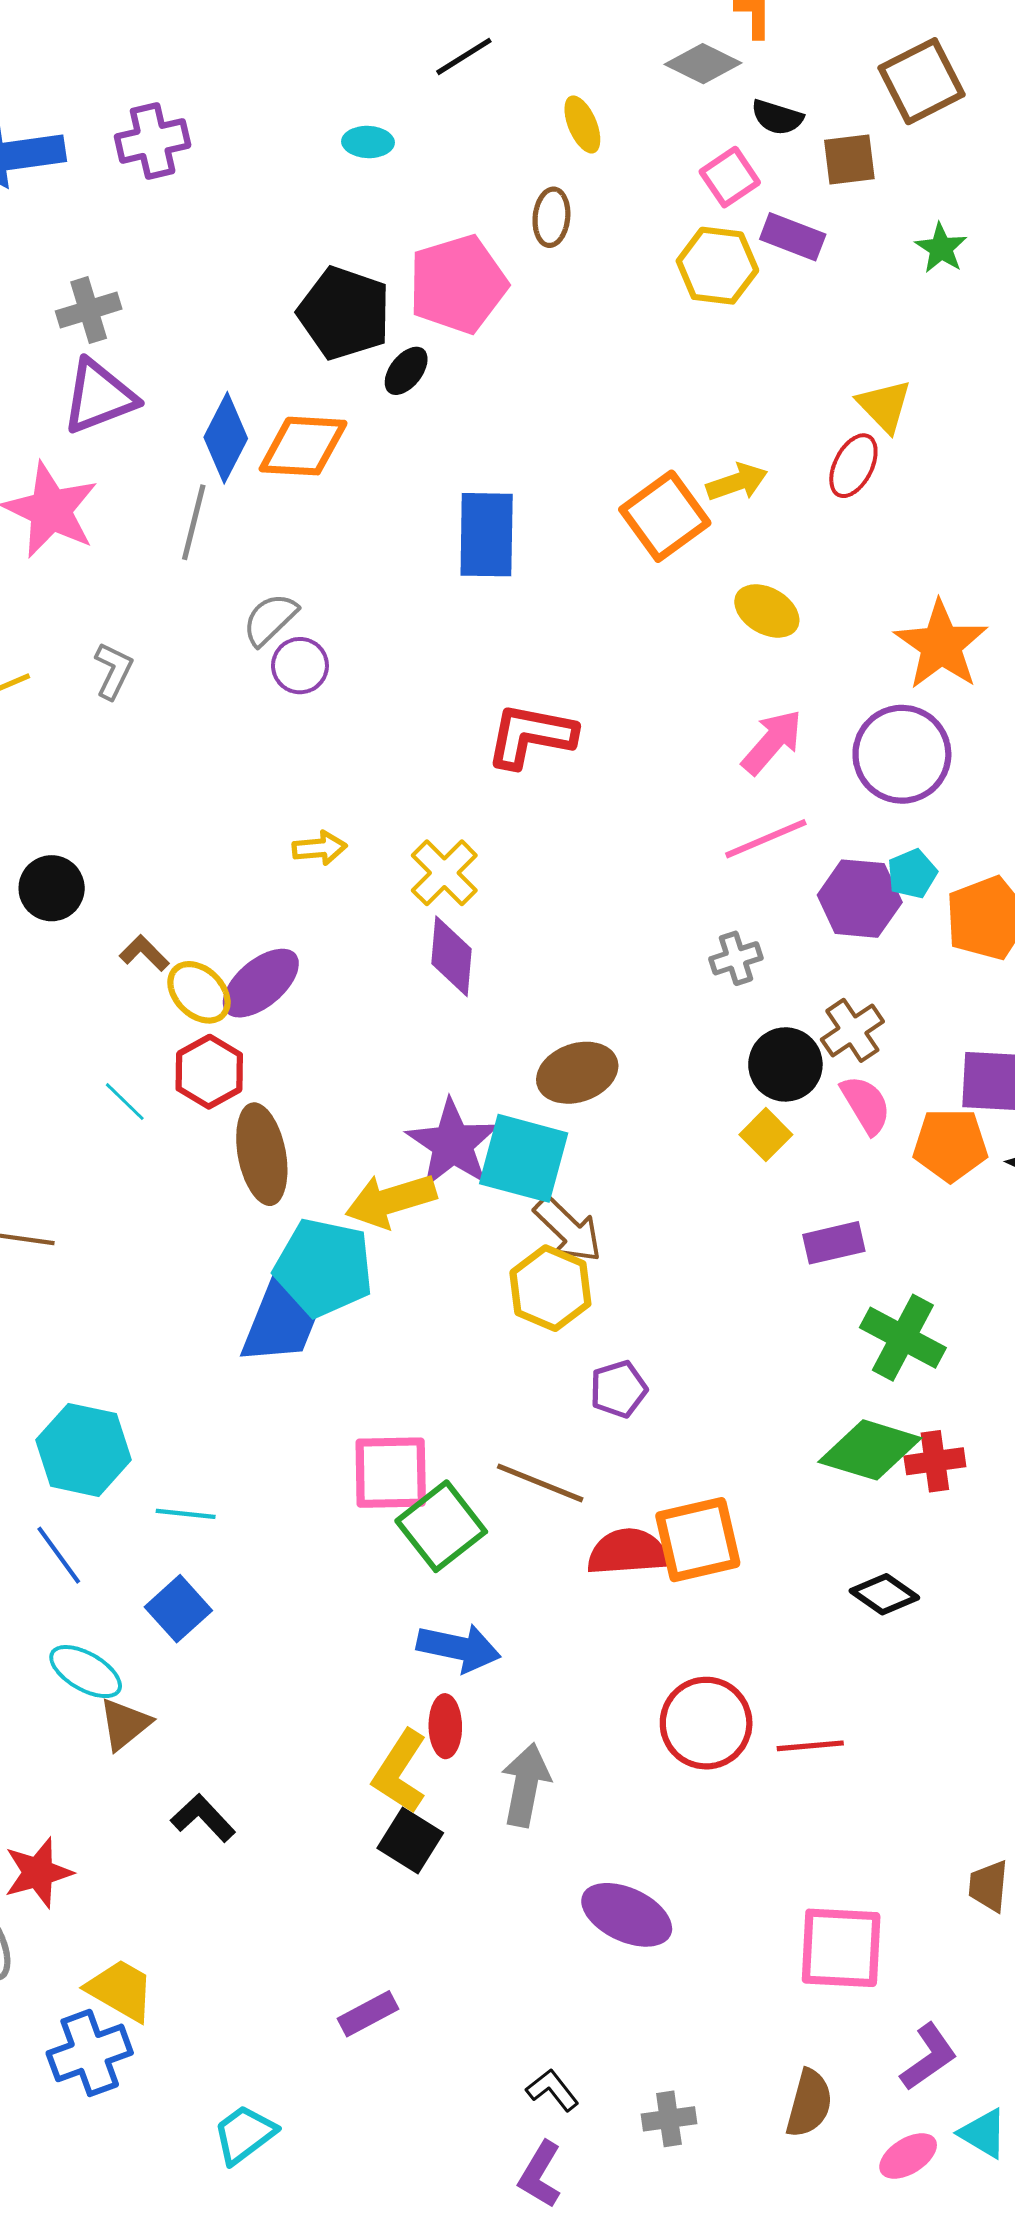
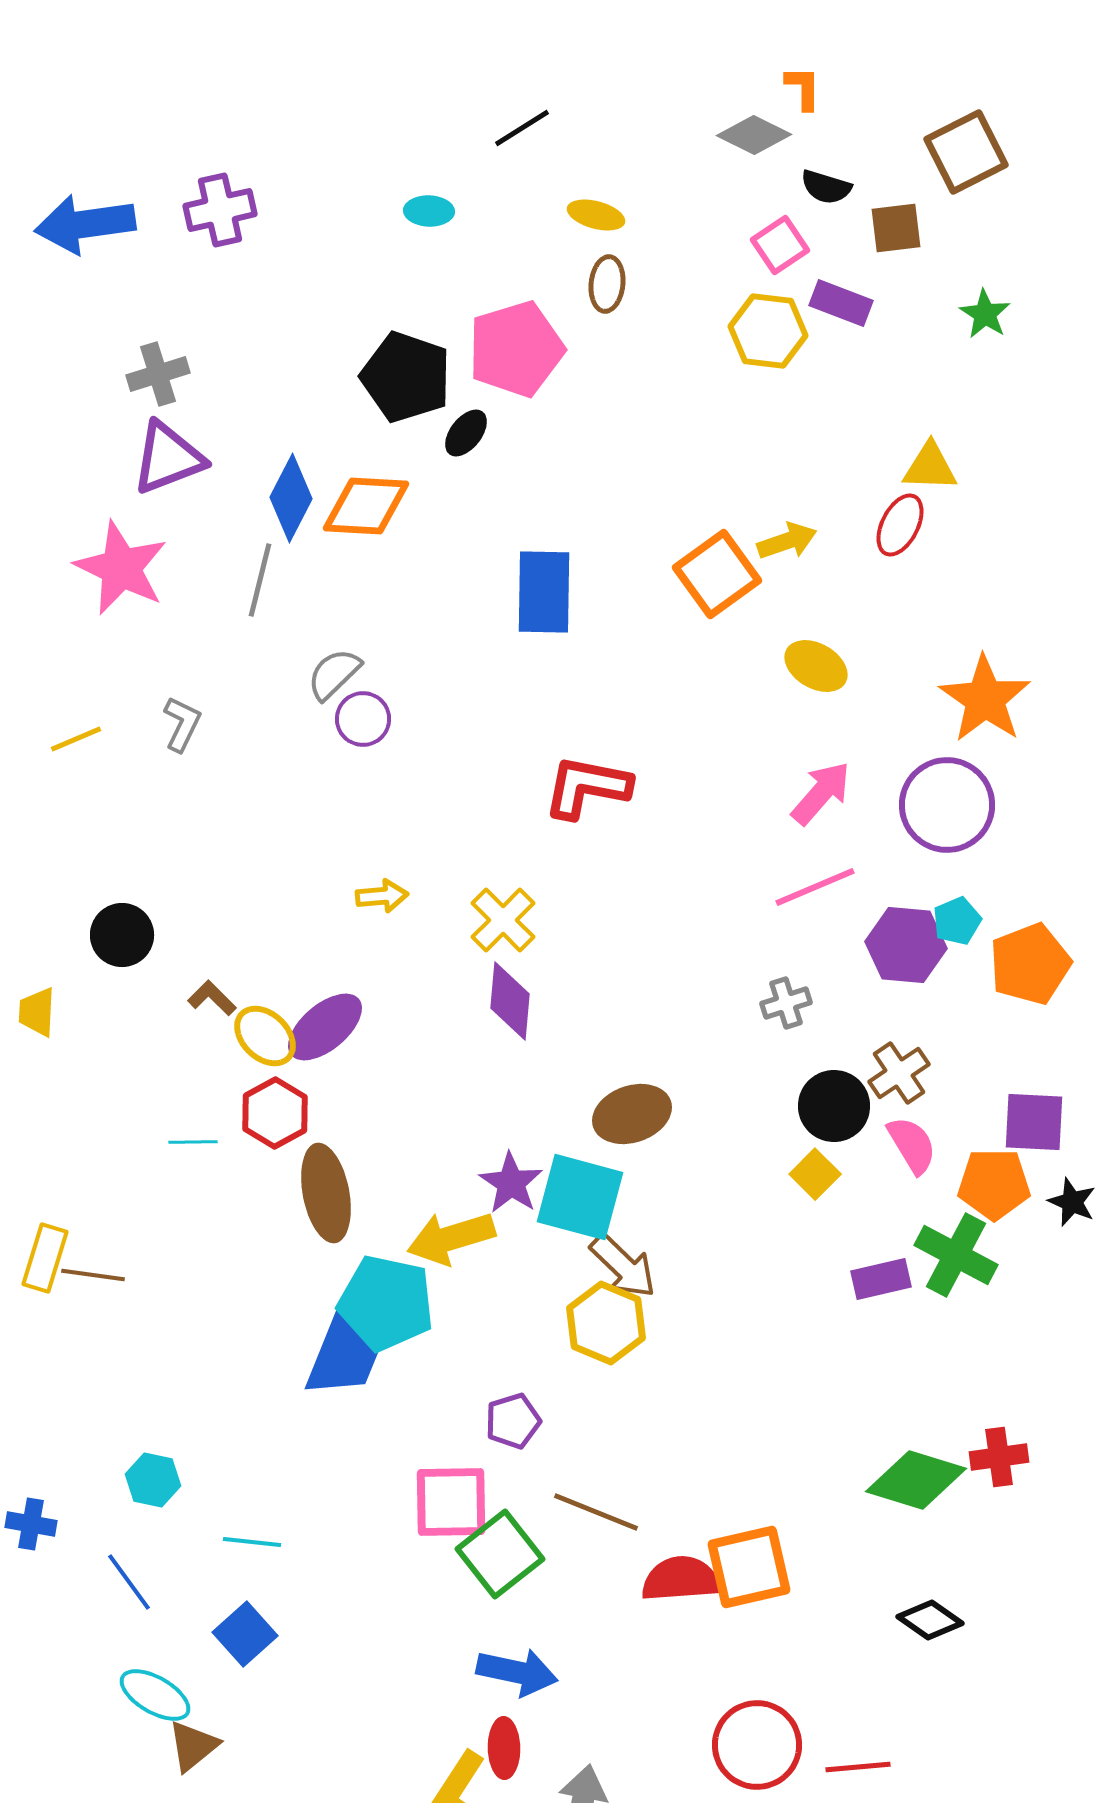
yellow ellipse: (582, 124) -> (596, 215), moved, turned -52
yellow triangle: (884, 406) -> (930, 467), turned -44
cyan line: (125, 1102) -> (193, 1142), turned -45
purple star: (453, 1144) -> (511, 1183), size x0.7
green cross: (903, 1338) -> (956, 1255), moved
purple pentagon: (618, 1389) -> (513, 1421), moved
cyan hexagon: (84, 1450) -> (153, 1480), size x0.6
red cross: (935, 1461) -> (999, 1457), moved

